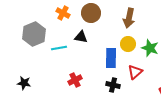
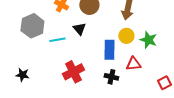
black triangle: (81, 37) -> (79, 29), turned 40
red triangle: (135, 72) -> (133, 64), turned 35
red cross: (75, 80) -> (73, 72), size x1.5

